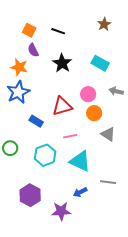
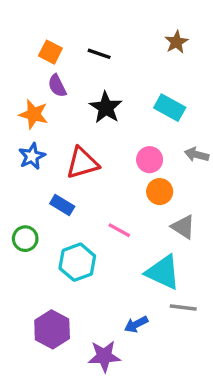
blue star: (18, 92) -> (32, 156), size x0.7
red triangle: (62, 106) -> (82, 163), moved
pink line: (70, 136) -> (119, 230), turned 40
green circle: (10, 148) -> (25, 239), moved
cyan triangle: (80, 161) -> (163, 272), moved

